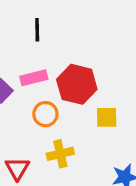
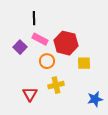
black line: (37, 30) -> (34, 18), moved
pink rectangle: (34, 78) -> (40, 39), turned 42

